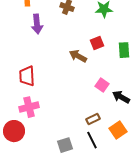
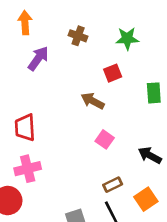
purple arrow: (37, 24) -> (38, 58), turned -138
red square: (97, 43) -> (113, 73), moved
pink square: (102, 85) -> (105, 139), moved

